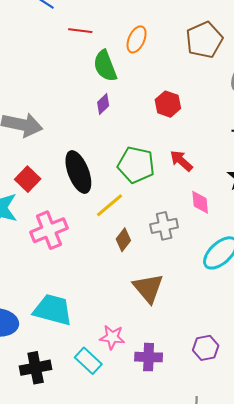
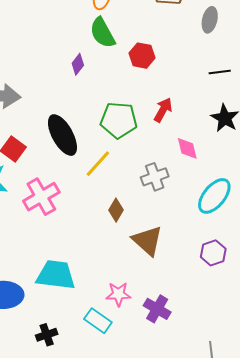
green semicircle: (105, 66) -> (102, 33), moved
red arrow: (181, 161) -> (163, 110), turned 85
brown diamond: (123, 240) -> (116, 210), moved
purple hexagon: (206, 348) -> (213, 253), moved
purple cross: (149, 357) -> (157, 309), turned 36
black cross: (36, 368) -> (47, 335), size x0.7

